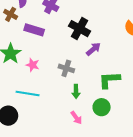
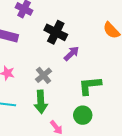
gray cross: (66, 68) -> (43, 75), turned 35
green arrow: (76, 91) -> (41, 102), moved, size x1.5

